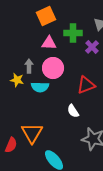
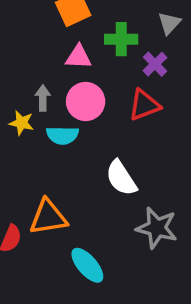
red triangle: (86, 85) -> (144, 105), moved
white semicircle: (73, 111) -> (121, 178), size x1.5
orange triangle: (32, 133) -> (48, 217), turned 50

